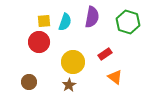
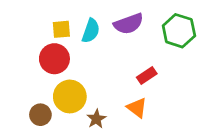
purple semicircle: (92, 17) -> (129, 24), turned 60
yellow circle: (73, 62) -> (70, 96), moved
orange triangle: (115, 77) -> (137, 108), moved

